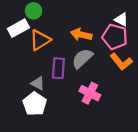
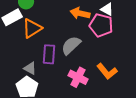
orange arrow: (81, 35) -> (80, 13), moved
orange L-shape: (121, 62) -> (107, 71), moved

